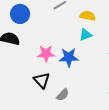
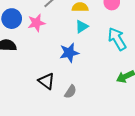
pink star: (46, 54) -> (36, 23), moved

